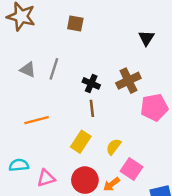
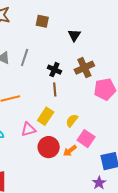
black triangle: (146, 38) -> (74, 35), moved
pink triangle: (46, 178) -> (28, 129), moved

